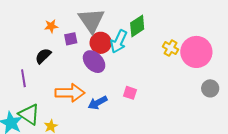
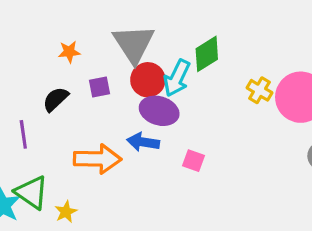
purple square: (71, 39) -> (99, 87), moved
purple ellipse: (94, 62) -> (159, 111), moved, turned -30
blue arrow: (98, 103) -> (143, 142), moved, turned 36

